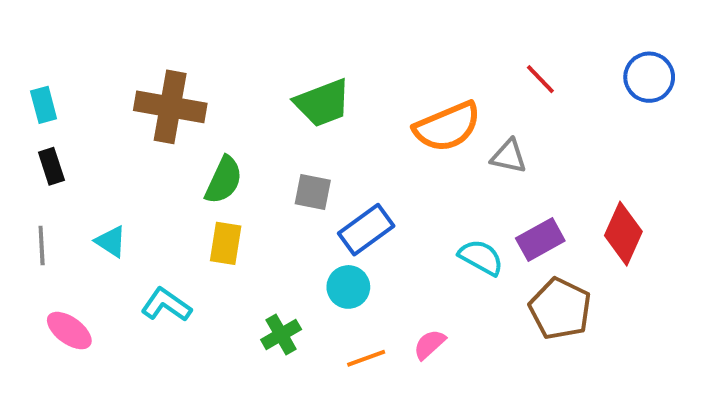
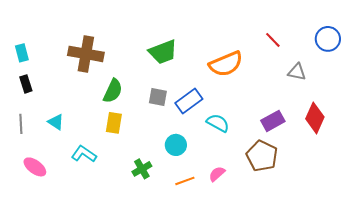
gray triangle: (509, 156) -> (297, 72), moved
blue rectangle: (366, 230) -> (189, 101), moved
cyan semicircle: (481, 257) -> (218, 123), moved
brown pentagon: (560, 309) -> (262, 156), moved

